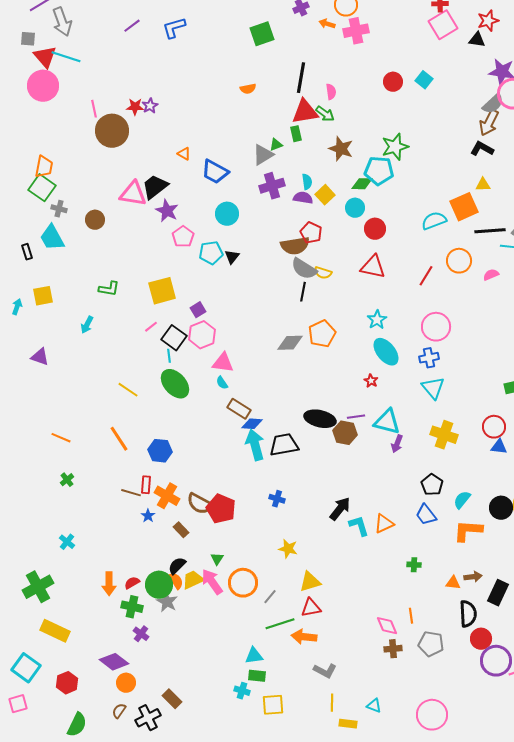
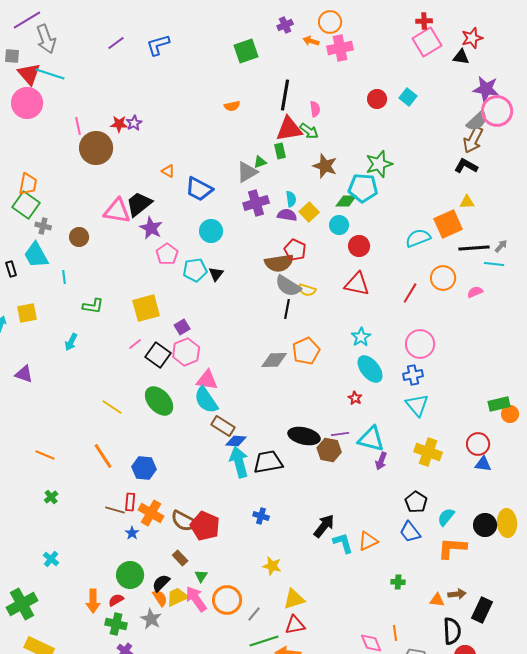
cyan line: (169, 356) -> (64, 277), moved
cyan semicircle: (222, 383) -> (206, 400), size x2.0
brown rectangle: (181, 530) -> (180, 558), moved
green circle: (159, 585) -> (130, 575), moved

